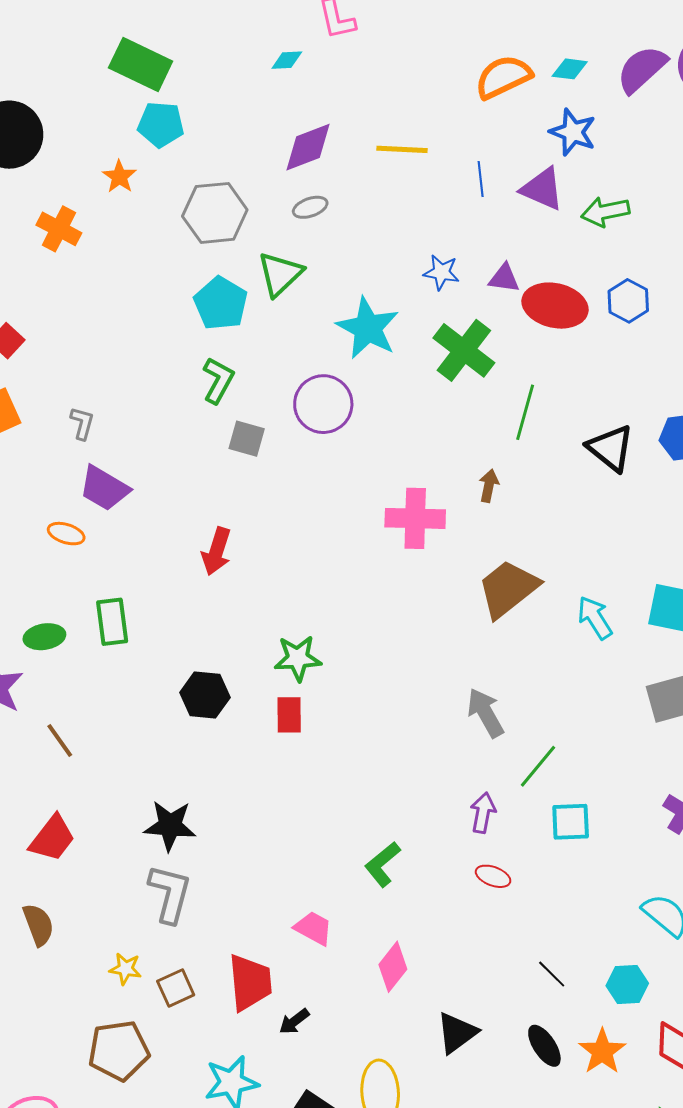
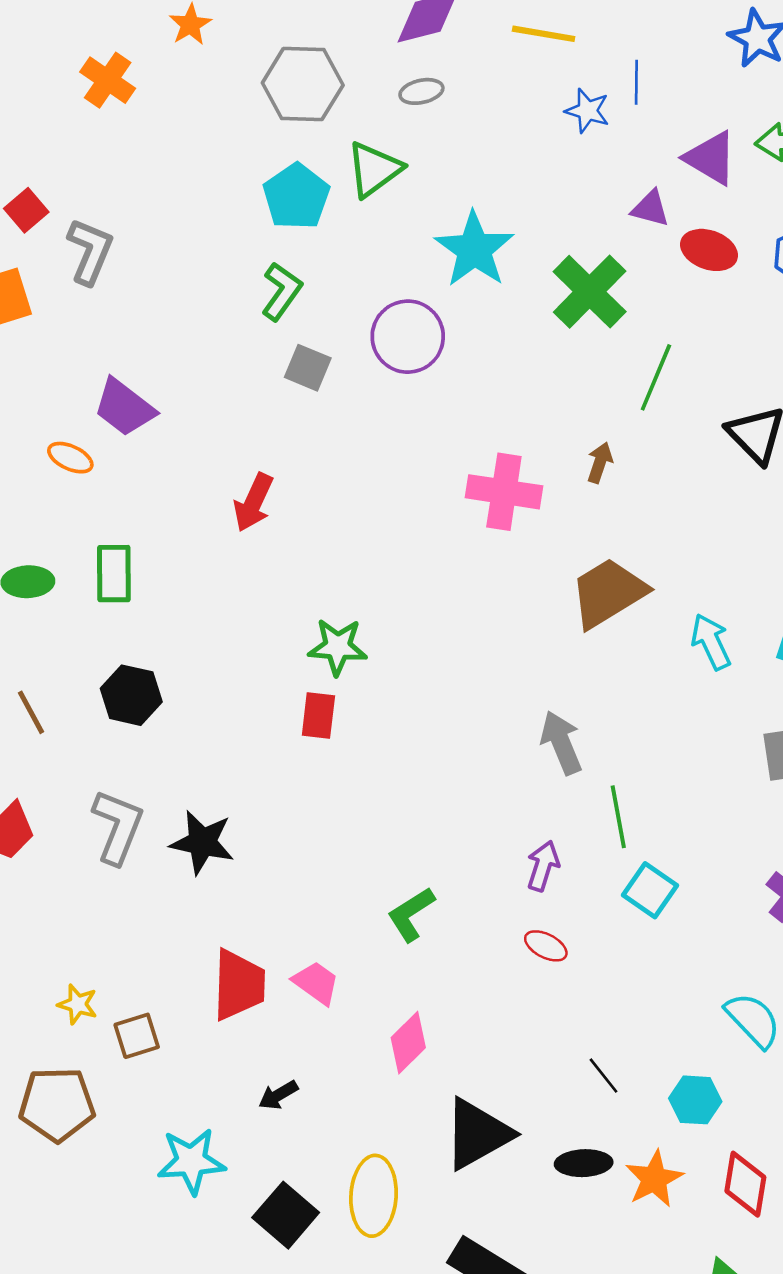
purple triangle: (542, 189) -> (711, 158), moved
blue star: (441, 272) -> (587, 111), moved
red ellipse: (555, 306) -> (709, 250), size x0.7
gray L-shape: (82, 423) -> (90, 251), moved, size x1.6
black hexagon: (205, 695) -> (131, 695), moved
green line: (538, 766) -> (618, 817), turned -57
cyan square: (571, 822) -> (650, 890), turned 30
black star: (170, 826) -> (202, 842), moved
gray L-shape: (170, 894) -> (118, 827), moved
red trapezoid: (250, 982) -> (239, 985), moved
black triangle: (457, 1033) -> (477, 1134), size x1.4
black ellipse: (544, 1046) -> (584, 1163), turned -66

